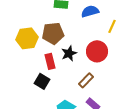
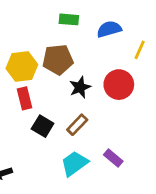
red rectangle: (50, 61) -> (25, 98), moved
brown rectangle: (86, 80) -> (77, 125), moved

